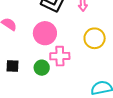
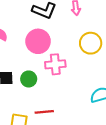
green circle: (42, 68) -> (29, 79), moved

